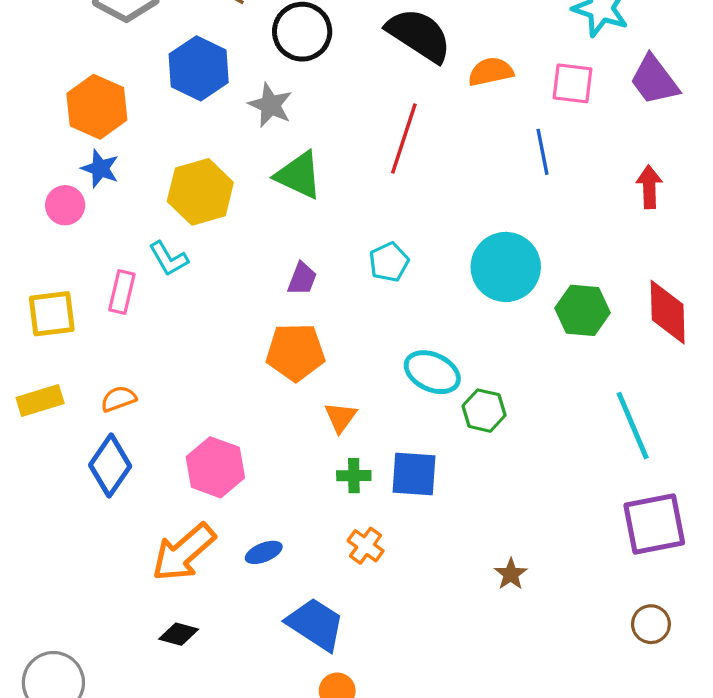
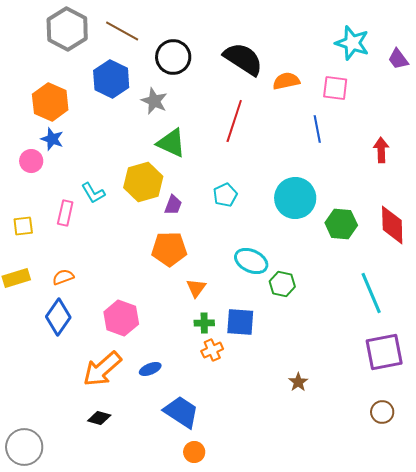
purple trapezoid: (654, 80) -> (398, 59), moved, size x0.7
yellow hexagon: (200, 192) -> (143, 182), moved
yellow square: (52, 314) -> (23, 226), size x0.7
orange cross: (366, 546) -> (212, 350), moved, turned 30

